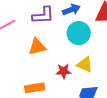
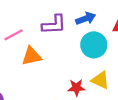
orange triangle: (37, 47) -> (32, 56), moved

